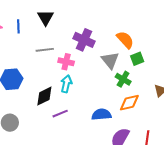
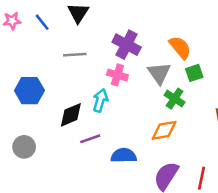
blue line: (18, 26) -> (42, 22), turned -40
pink cross: (66, 62) -> (117, 75), moved
orange diamond: (129, 103) -> (164, 130), moved
blue semicircle: (101, 114) -> (124, 156), moved

